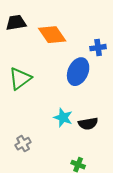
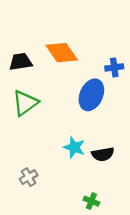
black trapezoid: (16, 23) -> (21, 62), moved

